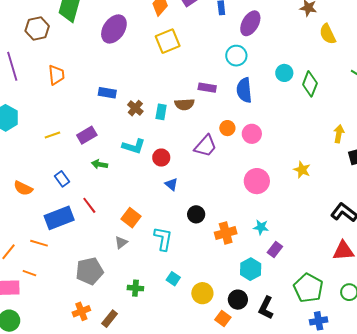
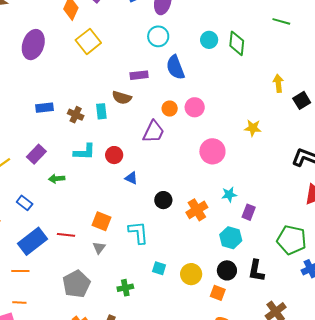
brown semicircle: (184, 104) -> (122, 98), turned 36
red line: (89, 205) -> (66, 235), moved, turned -30

